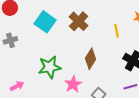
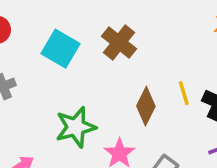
yellow line: (117, 31) -> (184, 93), moved

